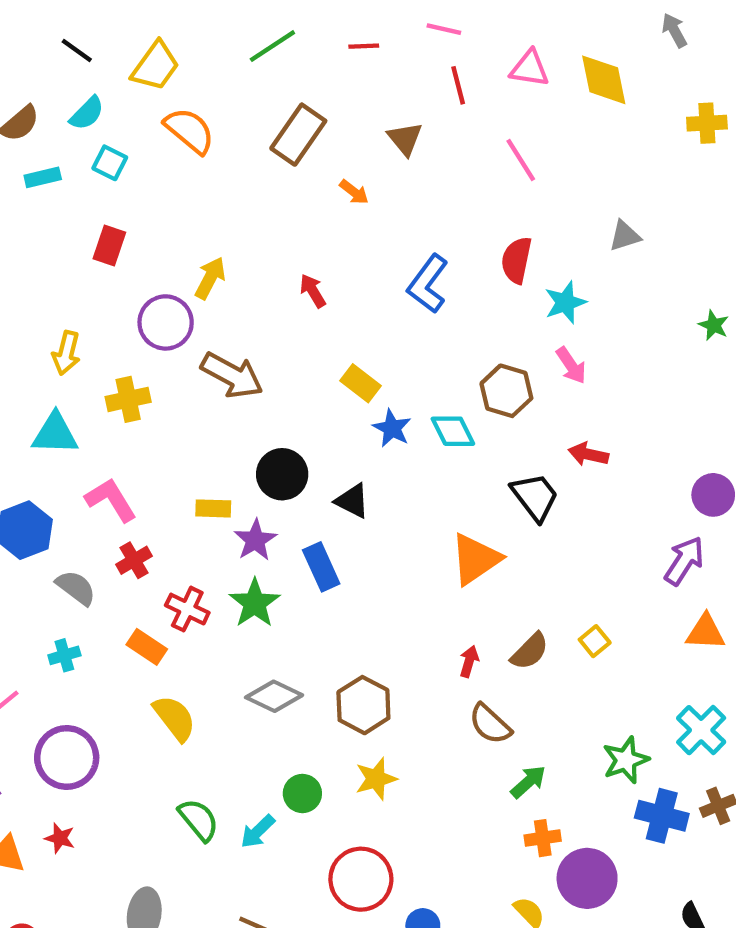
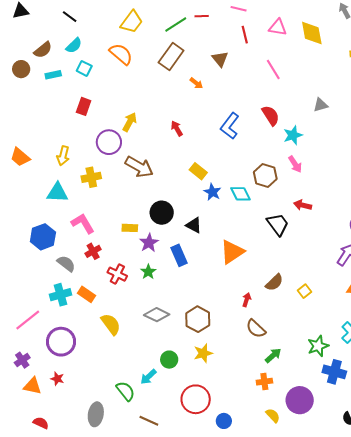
green line: (272, 46) -> (176, 24), moved
yellow trapezoid: (155, 66) -> (132, 22), moved
red semicircle: (516, 260) -> (271, 115), turned 135
orange triangle: (475, 559) -> (232, 252), moved
green star: (255, 603) -> (148, 272), size x0.7
orange rectangle: (147, 647) -> (87, 294), moved
brown semicircle: (530, 651) -> (274, 282), moved
cyan cross: (64, 655) -> (61, 295), size x1.5
green semicircle: (199, 820) -> (126, 391), moved
orange cross: (543, 838) -> (264, 382), moved

